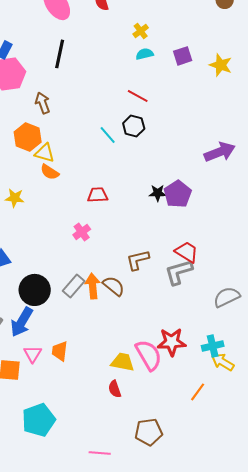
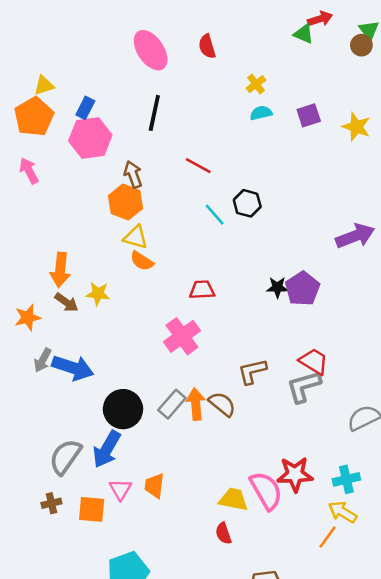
red line: (138, 96) -> (198, 166), moved
orange hexagon: (28, 137) -> (125, 202), moved
pink cross: (82, 232) -> (182, 336), size x1.6
yellow arrow: (223, 362) -> (343, 512), moved

